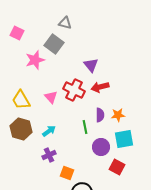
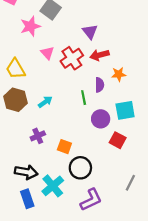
red cross: (74, 90) -> (72, 58), turned 30
pink triangle: (51, 97) -> (47, 53), moved
orange star: (118, 115) -> (119, 74), moved
purple cross: (49, 155) -> (38, 136), moved

